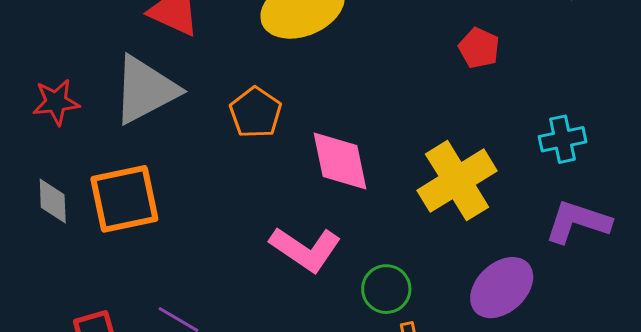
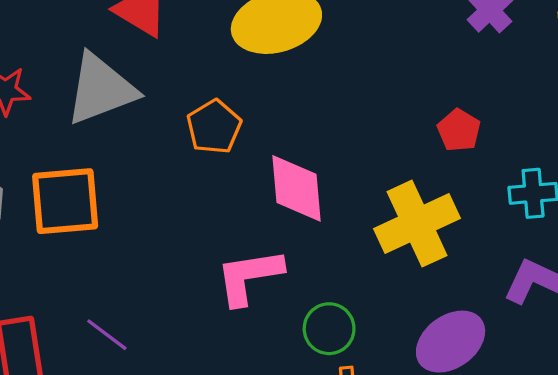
red pentagon: (479, 48) -> (459, 130), moved
pink L-shape: (305, 249) -> (249, 277), turned 130

